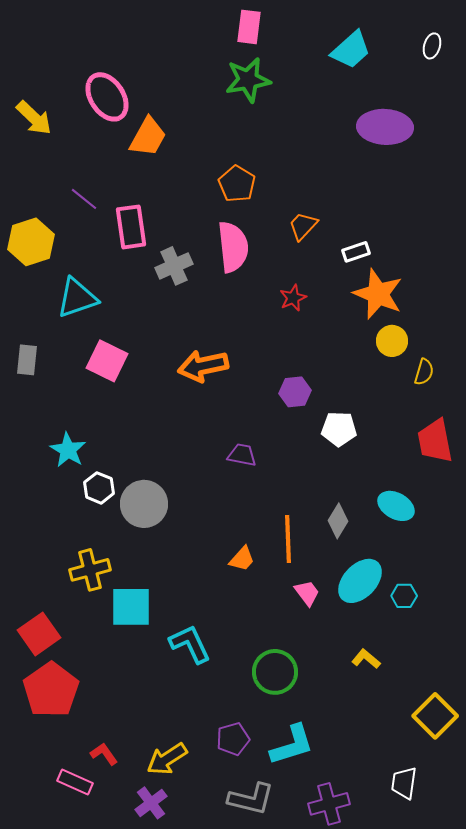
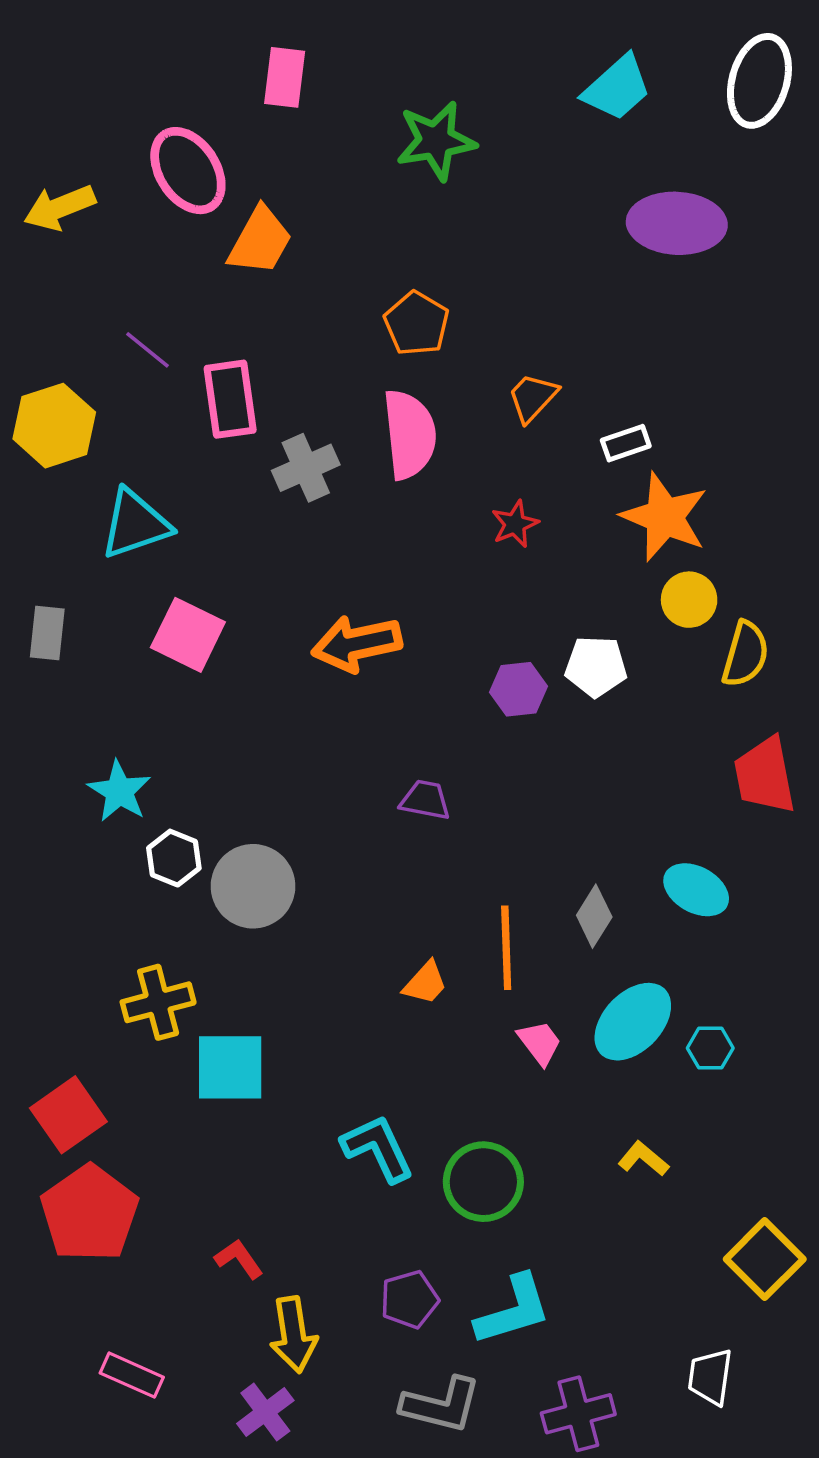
pink rectangle: (249, 27) -> (285, 77), moved
white ellipse: (432, 46) -> (759, 81), size x2.0
yellow arrow: (34, 118) -> (60, 207), turned 114
yellow semicircle: (424, 372) -> (745, 654), size x1.4
white pentagon: (339, 429) -> (596, 666), moved
cyan L-shape: (190, 644) -> (378, 1148), moved
red L-shape: (104, 754) -> (239, 1259), moved
yellow arrow: (167, 759) -> (293, 1335), turned -66

